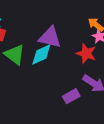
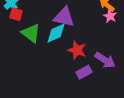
red star: (86, 53) -> (77, 50), moved

